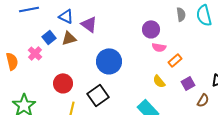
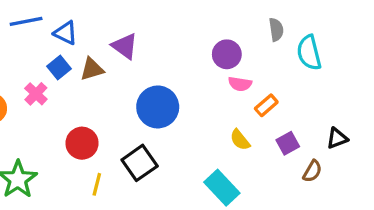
cyan semicircle: (204, 15) -> (309, 53), moved
blue triangle: (66, 16) -> (66, 33), moved

